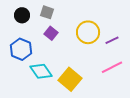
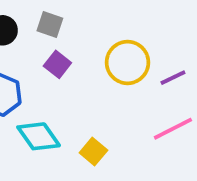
yellow square: (70, 79) -> (93, 151), size x0.6

